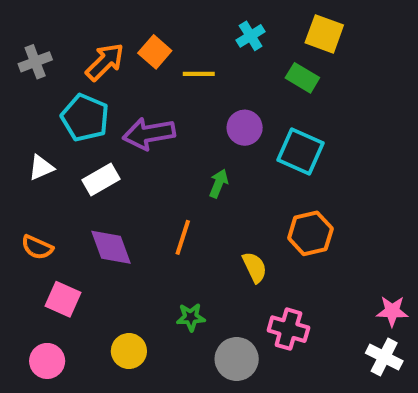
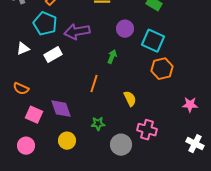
orange hexagon: (310, 233) -> (162, 69), moved
purple diamond: (111, 247) -> (61, 109), moved
pink star: (392, 311) -> (190, 105), moved

